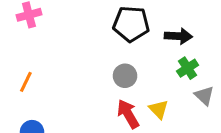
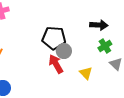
black pentagon: (131, 24) -> (54, 38), moved
red arrow: (128, 114) -> (56, 64), moved

